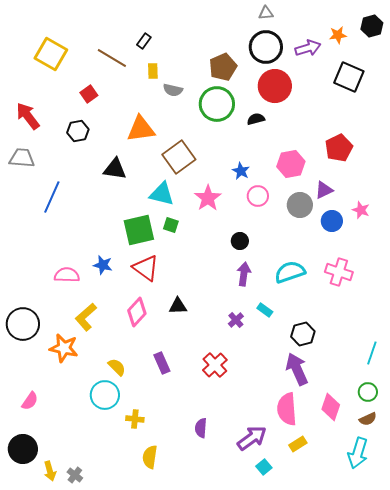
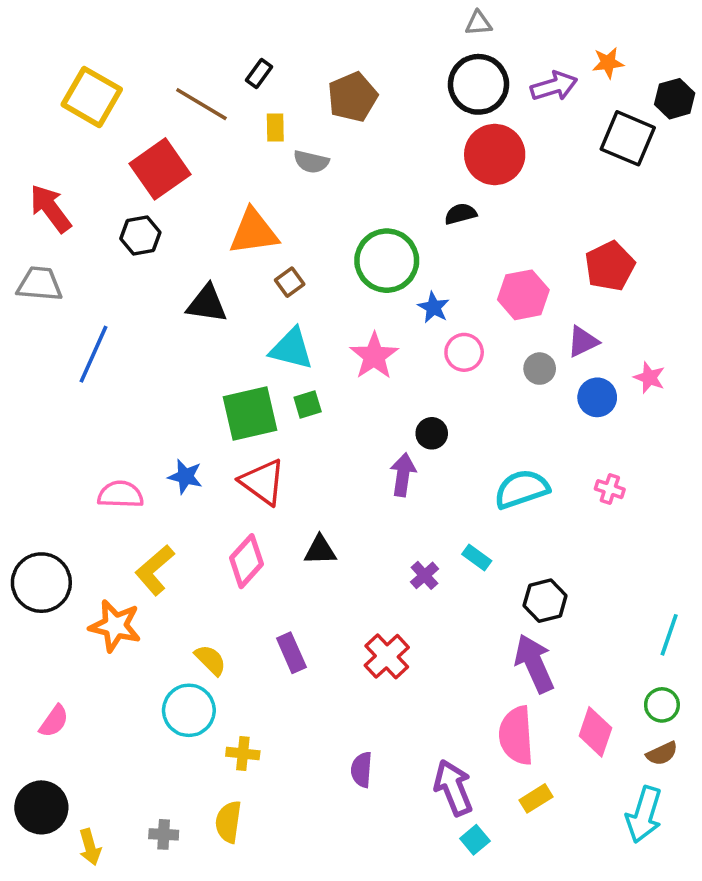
black hexagon: (372, 26) -> (675, 99), moved
brown pentagon: (223, 67) -> (353, 97), moved
red square: (89, 94) -> (160, 169), size x1.8
green circle: (217, 104) -> (387, 261), moved
brown square: (179, 157) -> (290, 282), moved, size x0.5
gray circle: (300, 205) -> (540, 369), size x0.7
green square: (171, 225) -> (308, 405), turned -35
pink cross: (339, 272) -> (610, 489), size x0.6
purple arrow: (244, 274) -> (403, 475), moved
purple arrow: (252, 438) -> (453, 788), turned -76
yellow semicircle: (150, 457) -> (228, 822), moved
gray cross: (75, 475) -> (164, 834), moved, turned -35

